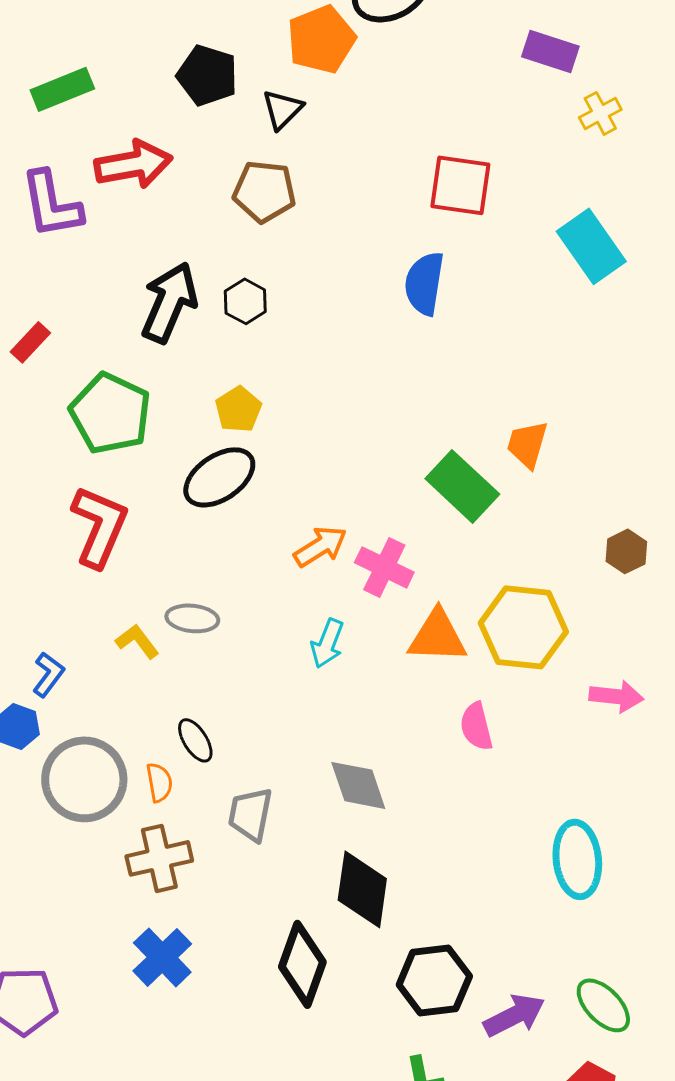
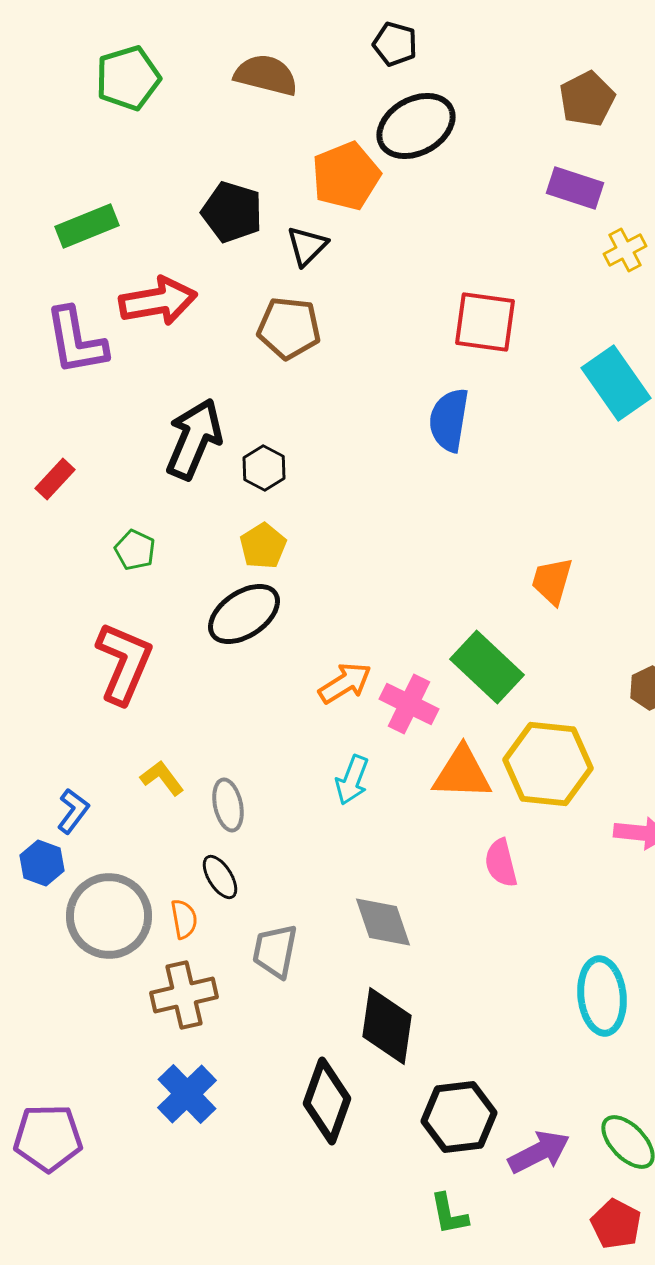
black hexagon: (245, 301) -> (264, 468), moved
green pentagon: (110, 413) -> (135, 550), size x0.5
green rectangle: (462, 486) -> (487, 667), moved
gray ellipse: (192, 618) -> (228, 805), moved, turned 72

